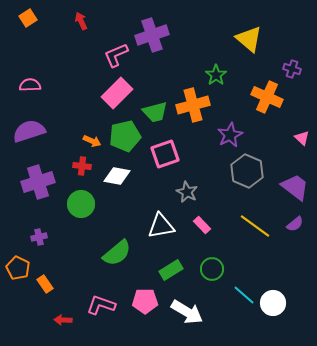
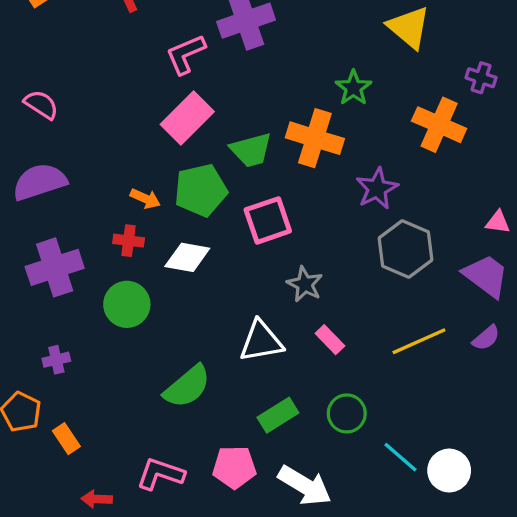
pink semicircle: (30, 85) -> (41, 105), turned 35
orange cross: (193, 105) -> (315, 138), turned 32
pink triangle: (302, 138) -> (498, 222), moved, turned -35
yellow line: (255, 226) -> (419, 341), turned -60

